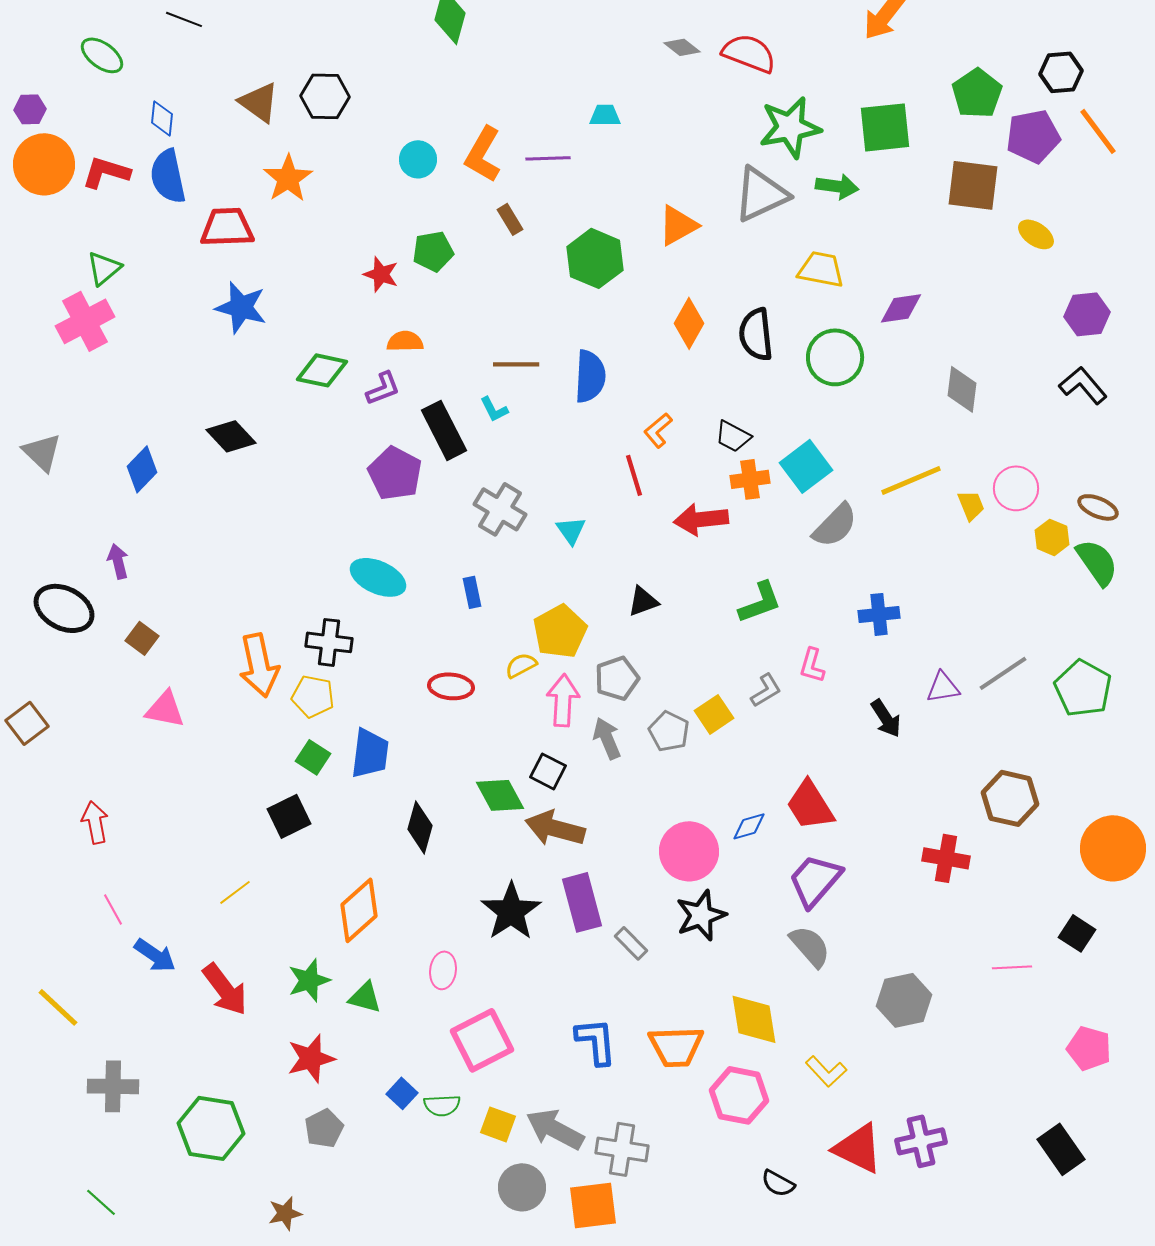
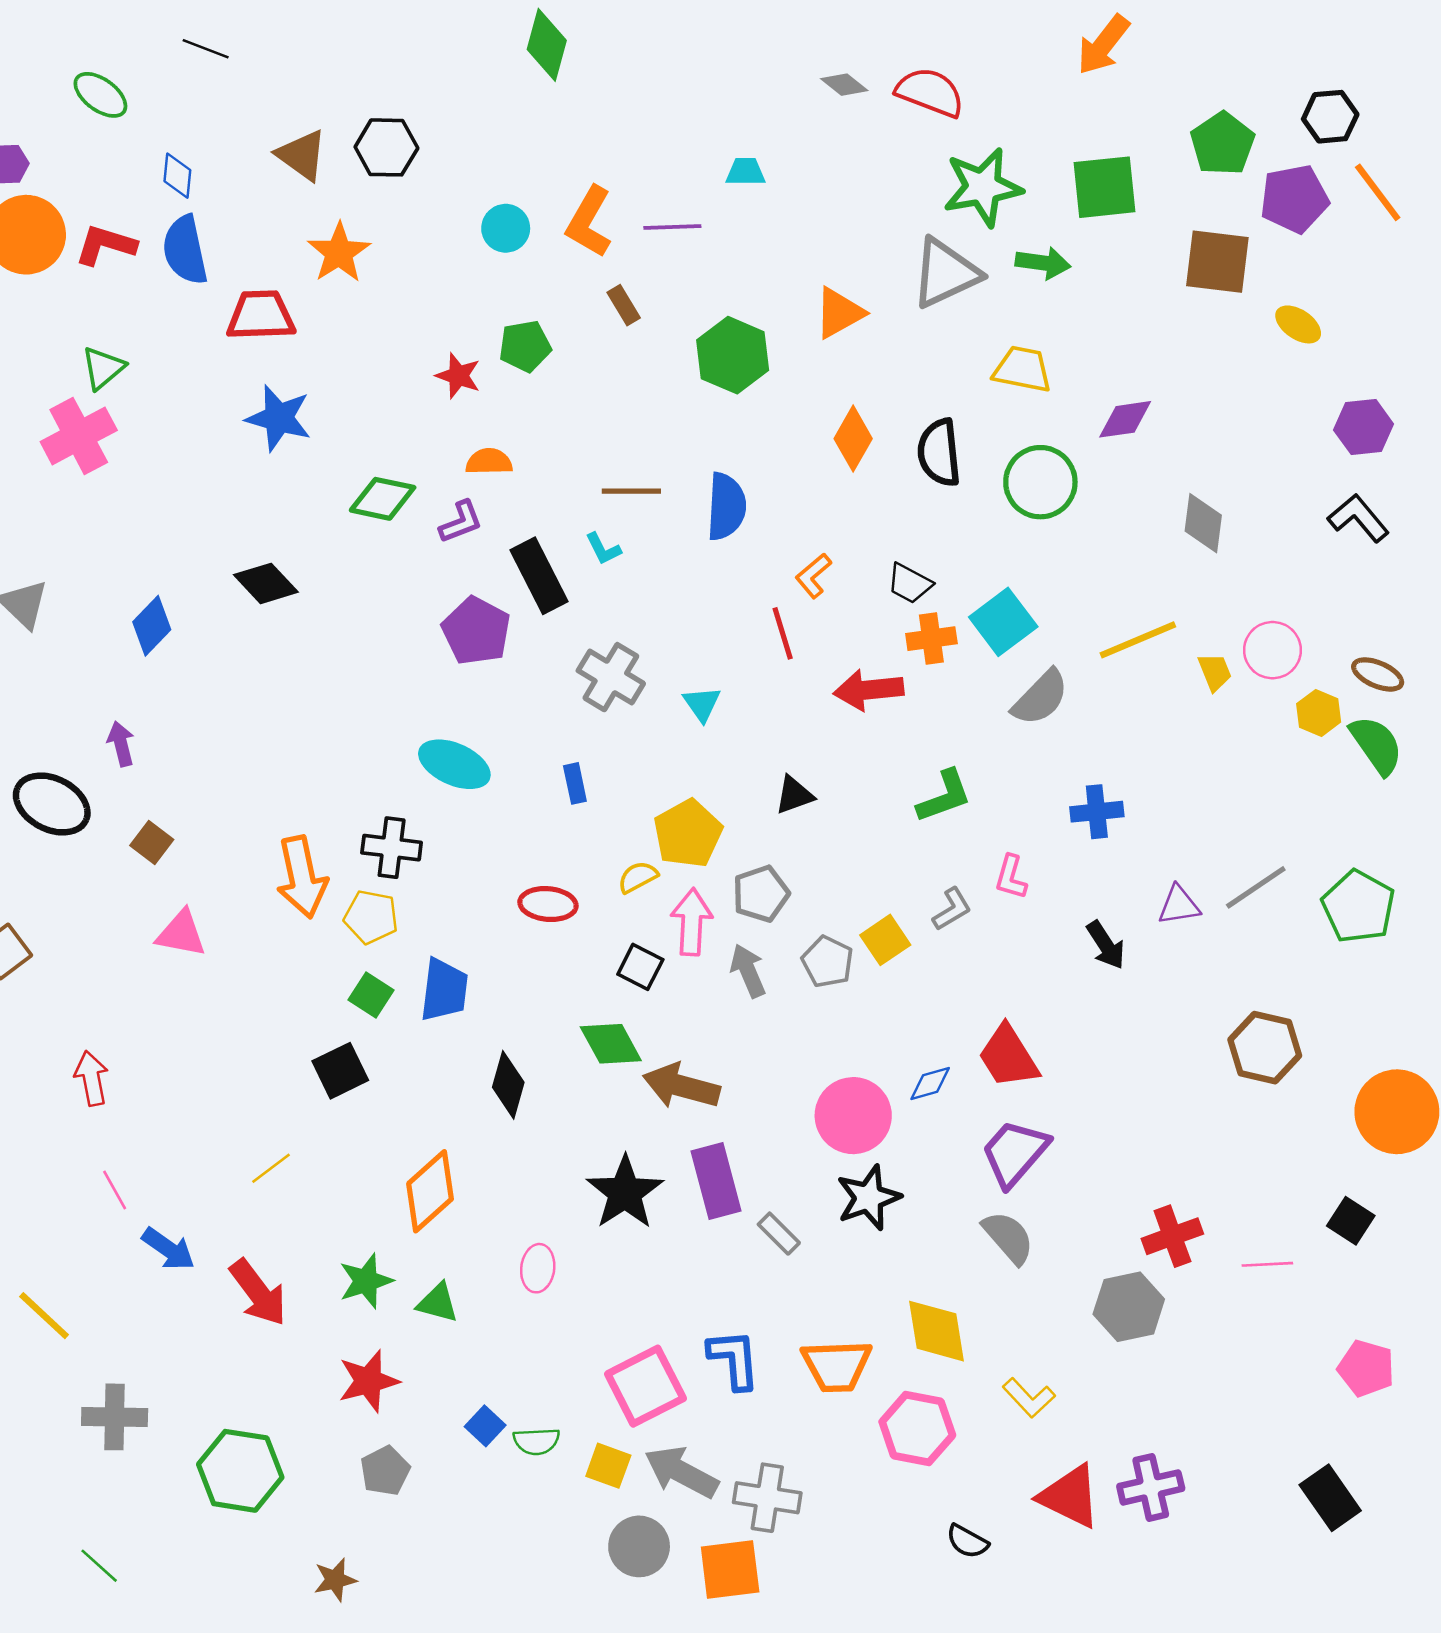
black square: (548, 771) -> (640, 967), moved
red cross: (946, 858) -> (1172, 1236), moved, turned -30
pink square: (482, 1040) -> (645, 1386), moved

